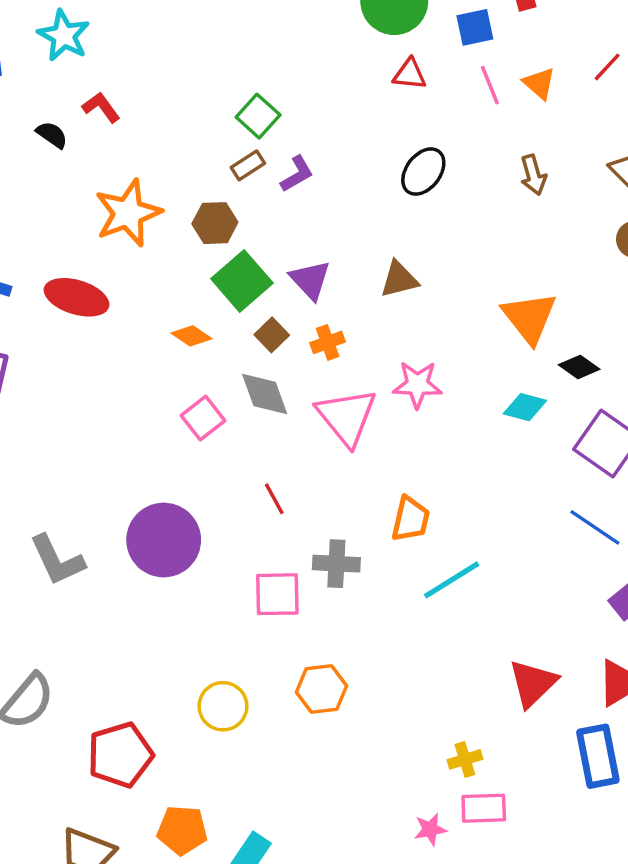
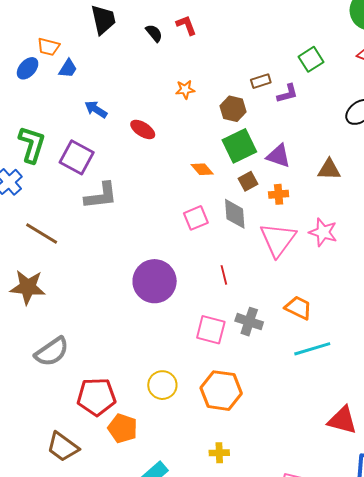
green square: (258, 116) -> (311, 59), moved
orange star: (128, 213) -> (185, 90), size x0.5
purple triangle: (310, 280) -> (278, 156), turned -44
red ellipse: (77, 297) -> (143, 129), size x0.7
orange trapezoid: (411, 519) -> (298, 308), turned -92
gray L-shape: (57, 560) -> (101, 196), moved, turned -87
red triangle: (533, 683) -> (342, 420), turned 44
orange hexagon: (322, 689) -> (221, 391), size x1.4
yellow cross: (465, 759) -> (219, 453), moved
orange pentagon: (182, 830) -> (123, 428), moved

